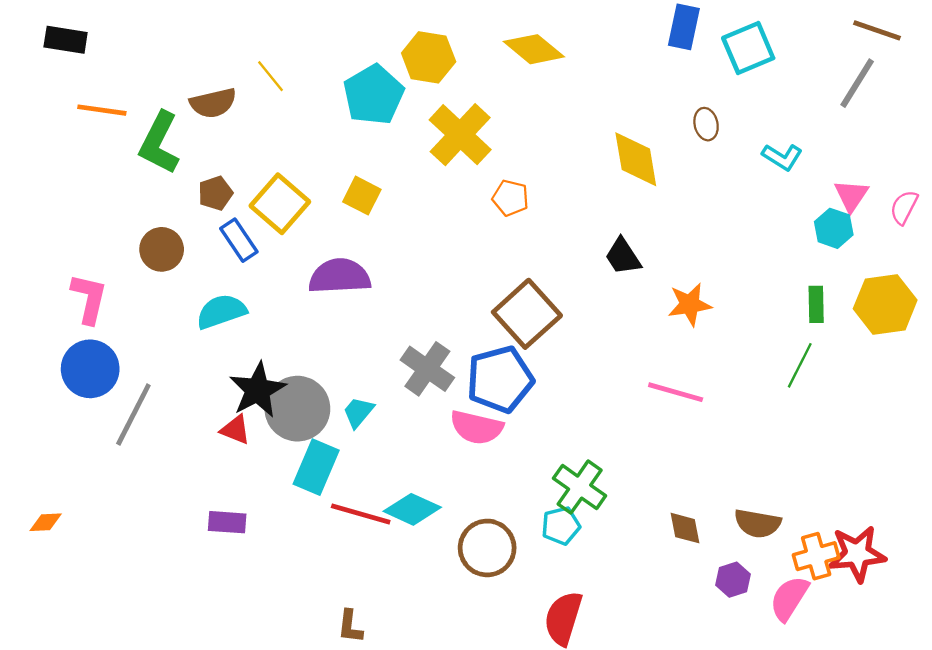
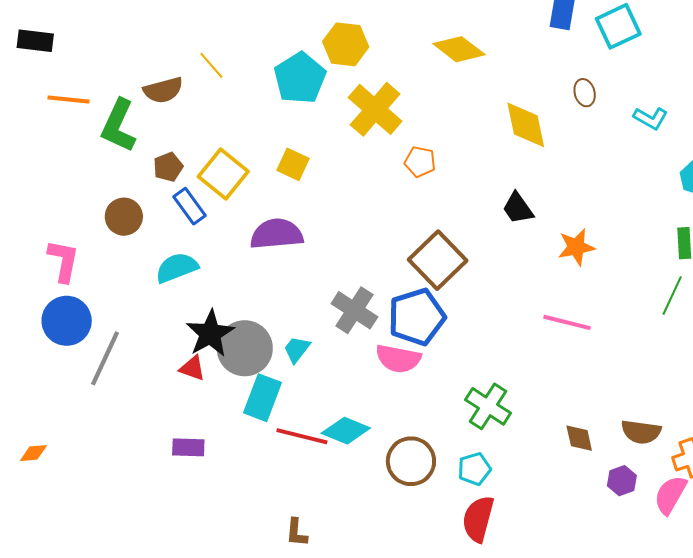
yellow diamond: (534, 49) -> (459, 49), moved
cyan pentagon: (561, 526) -> (474, 469), moved

